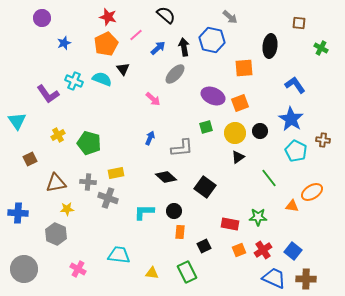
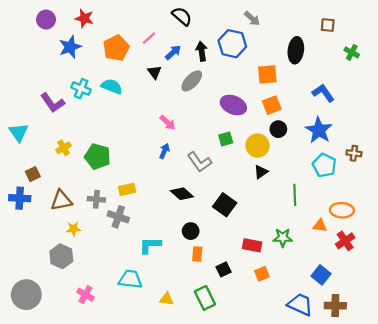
red star: (108, 17) -> (84, 18), moved
blue star: (64, 43) -> (70, 47), size x1.5
black triangle: (123, 69) -> (154, 72), moved
pink arrow: (153, 99) -> (168, 123), moved
orange square: (240, 103) -> (272, 105), moved
black circle: (260, 131) -> (278, 129), moved
gray L-shape: (182, 148) -> (199, 162), turned 60
green line: (269, 178) -> (295, 195), turned 36
orange ellipse: (312, 192) -> (342, 210), turned 35
cyan L-shape: (144, 212) -> (150, 245), moved
blue cross: (18, 213) -> (20, 198), moved
red cross: (263, 250) -> (345, 241), moved

